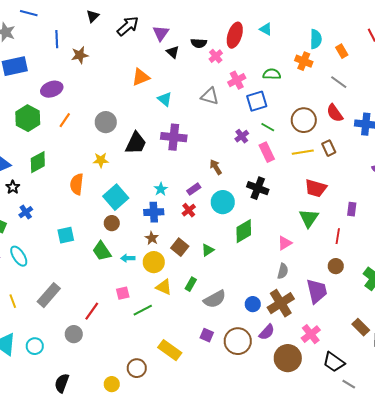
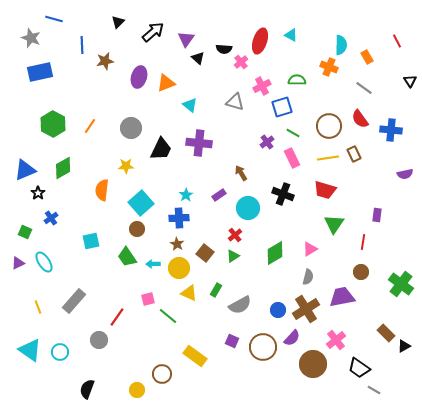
purple ellipse: (52, 89) -> (139, 77), moved, turned -55
red trapezoid: (316, 188) -> (325, 190), moved
red cross: (189, 210) -> (235, 235), moved
green diamond: (244, 231) -> (275, 253), moved
purple trapezoid: (317, 291) -> (342, 297), turned -88
green line: (143, 310) -> (168, 316), turned 66

